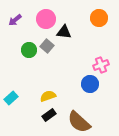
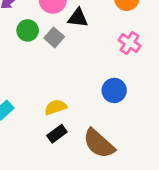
green circle: (29, 50) -> (28, 30), moved
pink cross: (101, 65) -> (130, 43), moved, turned -35

